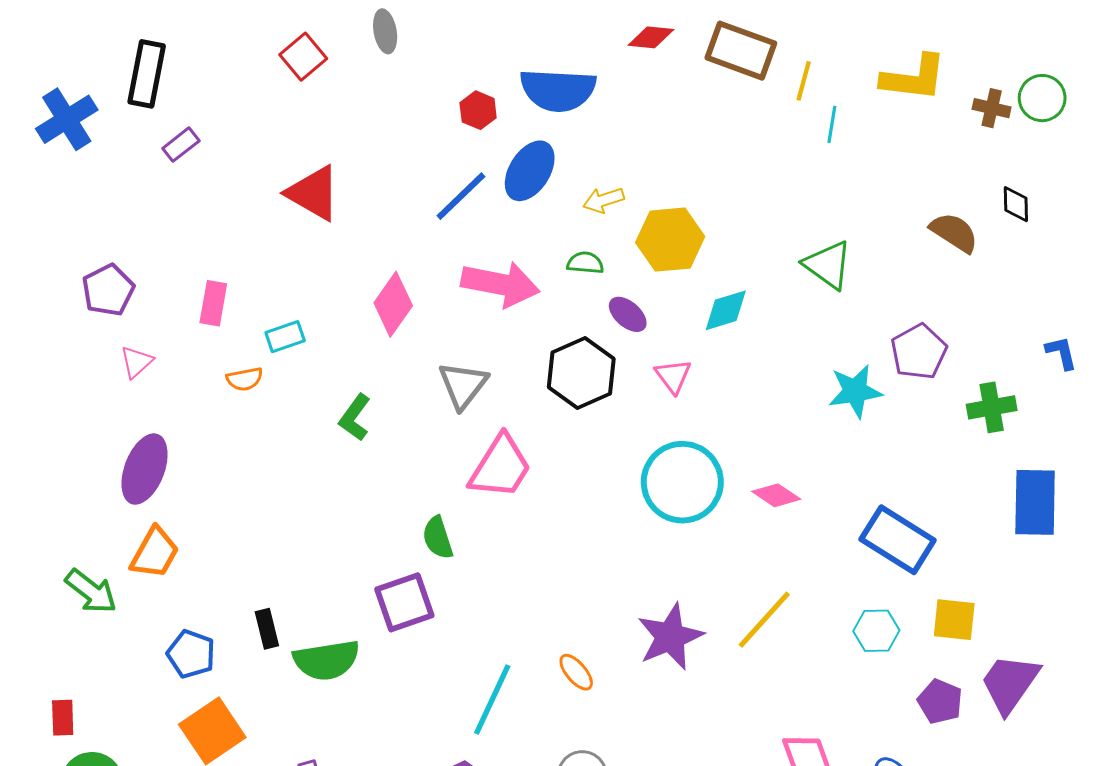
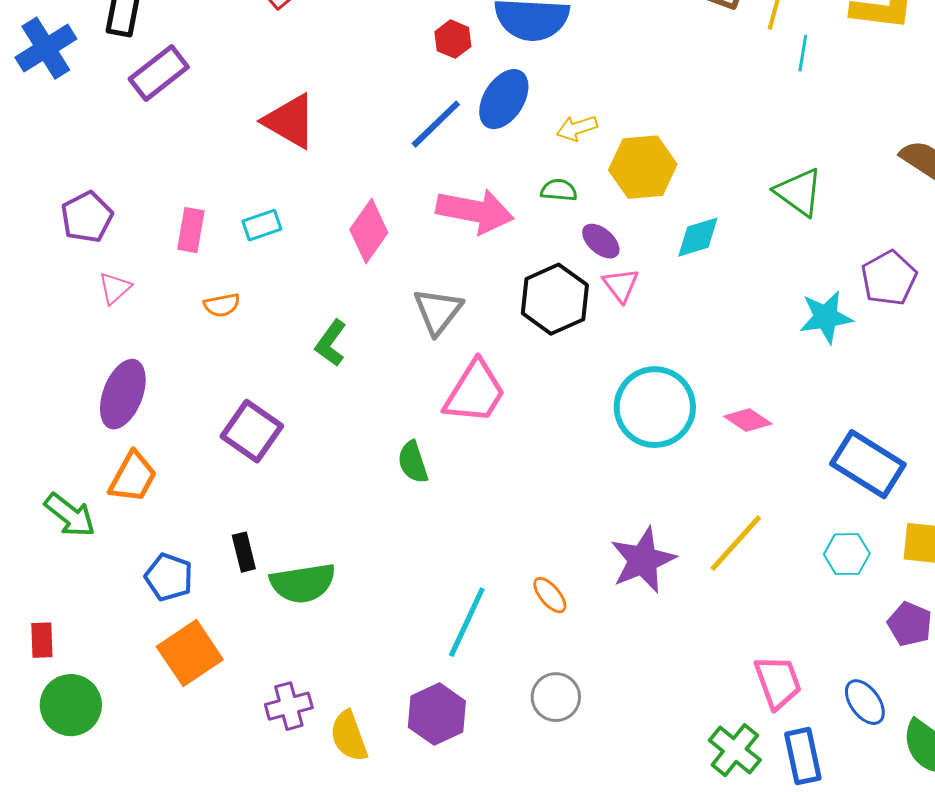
purple rectangle: (181, 145) -> (159, 73), size x1.6
cyan rectangle: (285, 337) -> (262, 225), moved
pink triangle: (673, 376) -> (621, 285), moved
purple square: (404, 602) -> (252, 431), moved, turned -36

